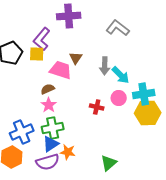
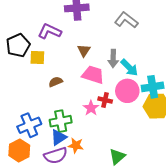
purple L-shape: (42, 39) -> (50, 31), turned 75
yellow square: (37, 54) -> (37, 58), moved
pink trapezoid: (61, 70) -> (93, 75), moved
pink circle: (119, 98) -> (127, 91), size x1.5
pink star: (49, 105) -> (91, 108), moved

